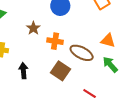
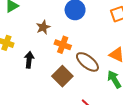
black arrow: (23, 71) -> (29, 60), moved

